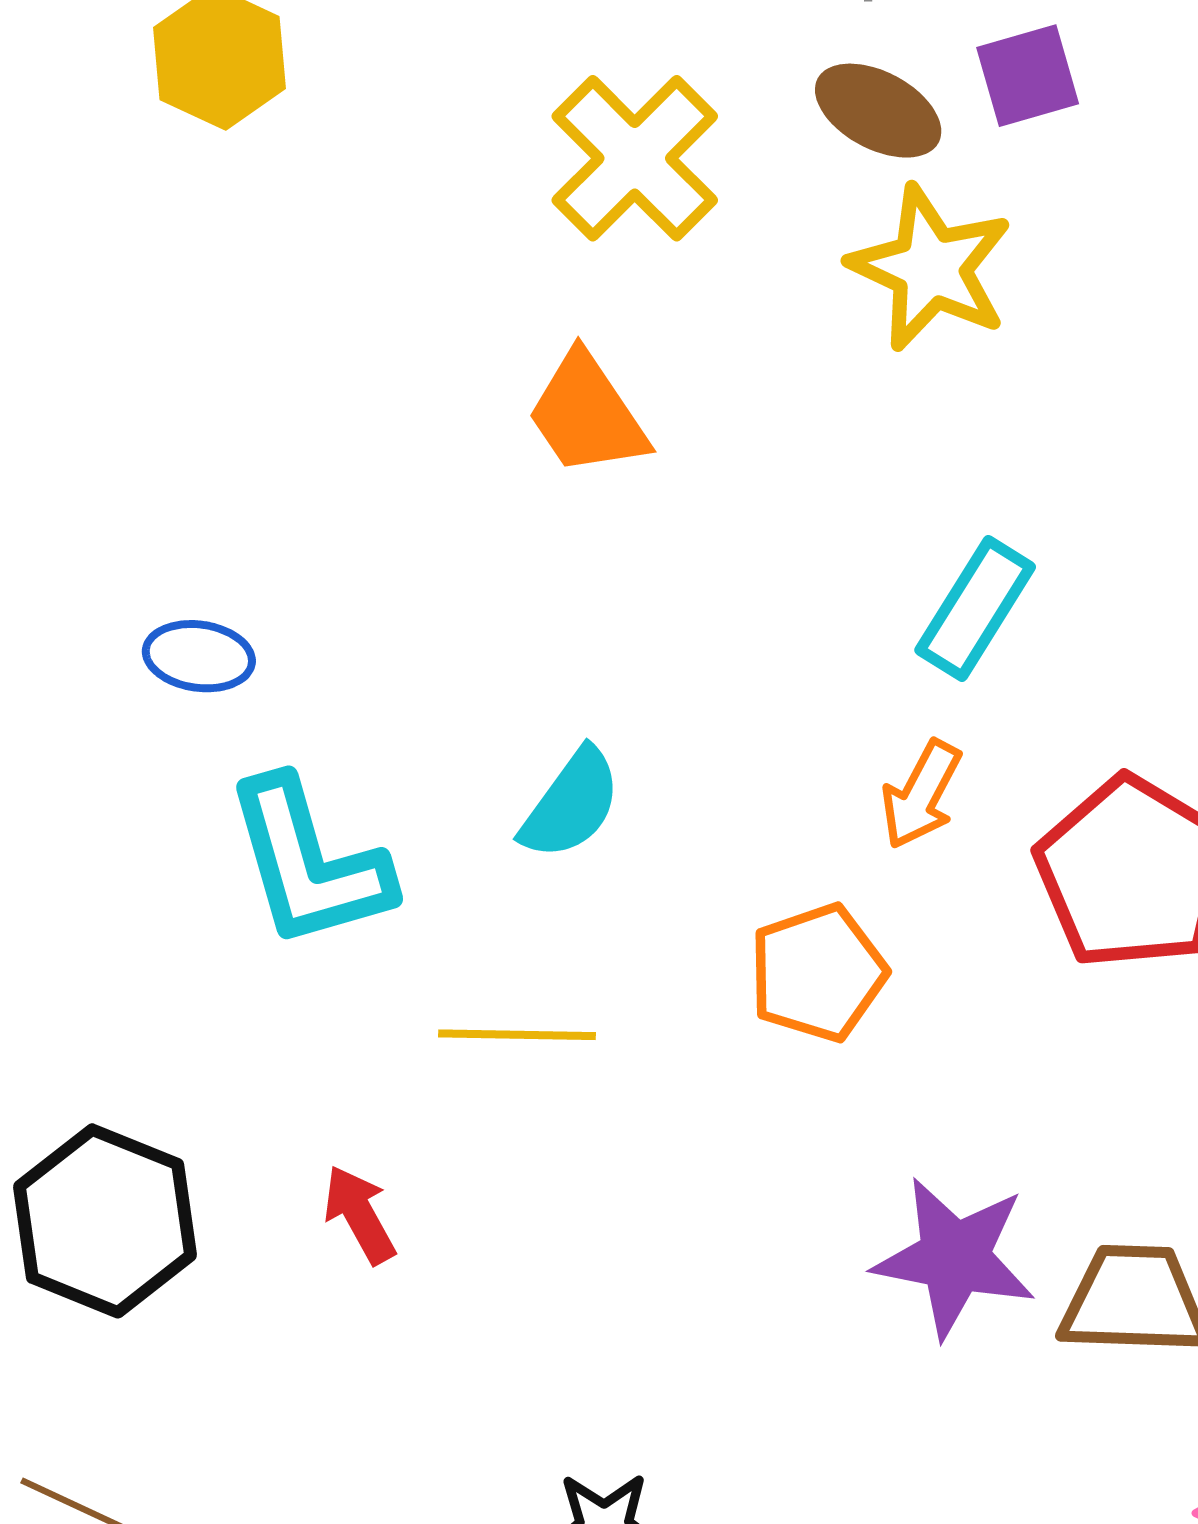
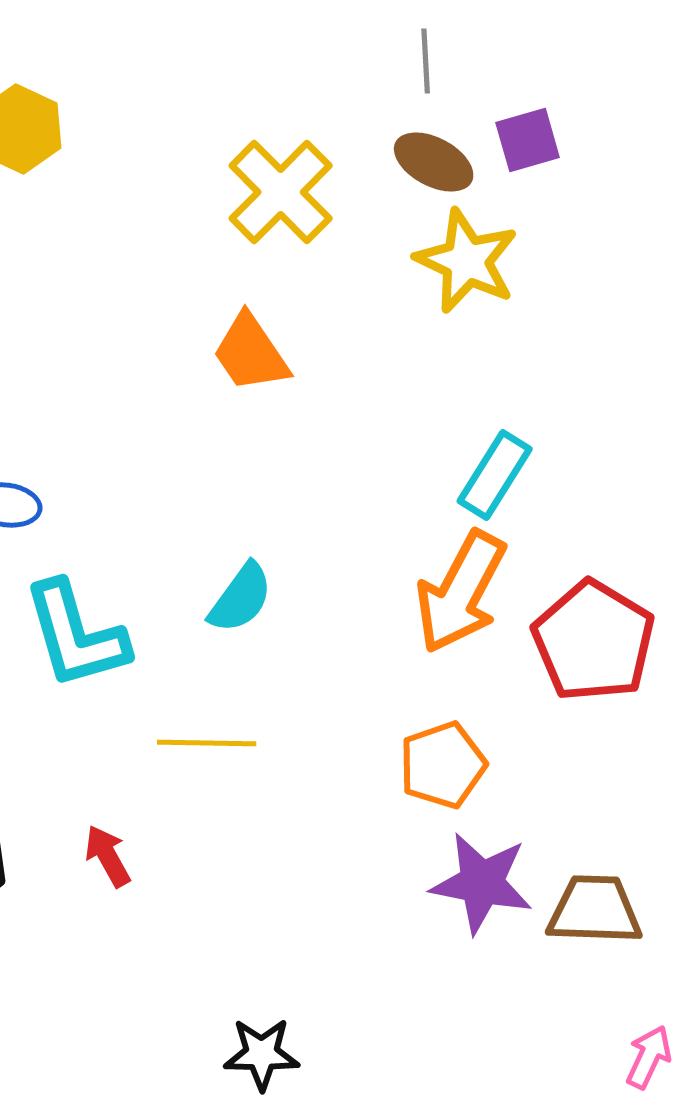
orange arrow: (921, 795) -> (461, 592), size x1.8
orange pentagon: (818, 973) -> (443, 765), moved

